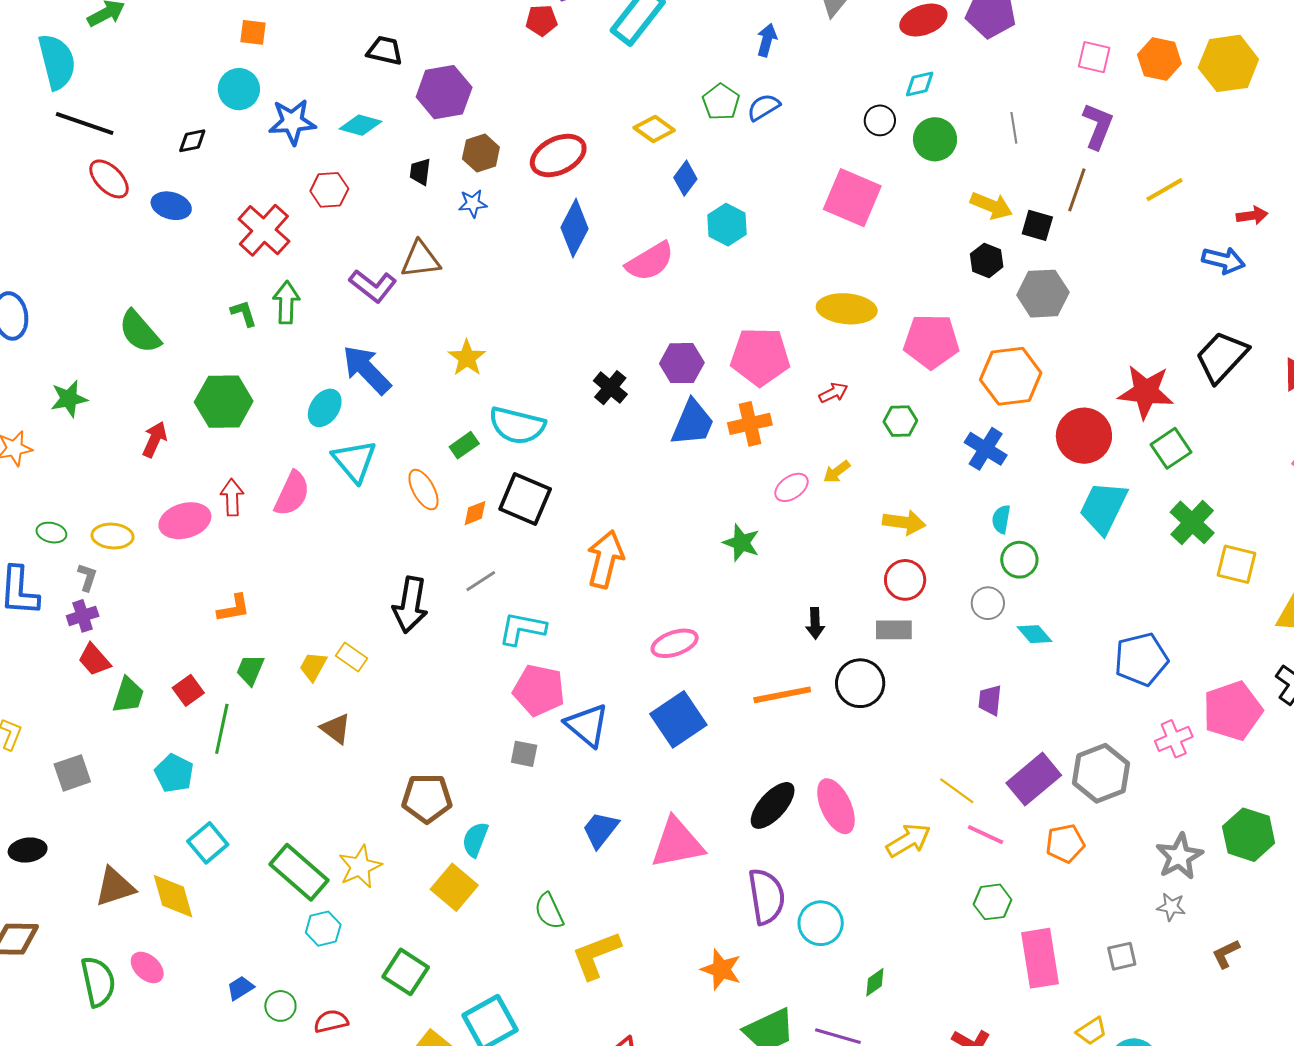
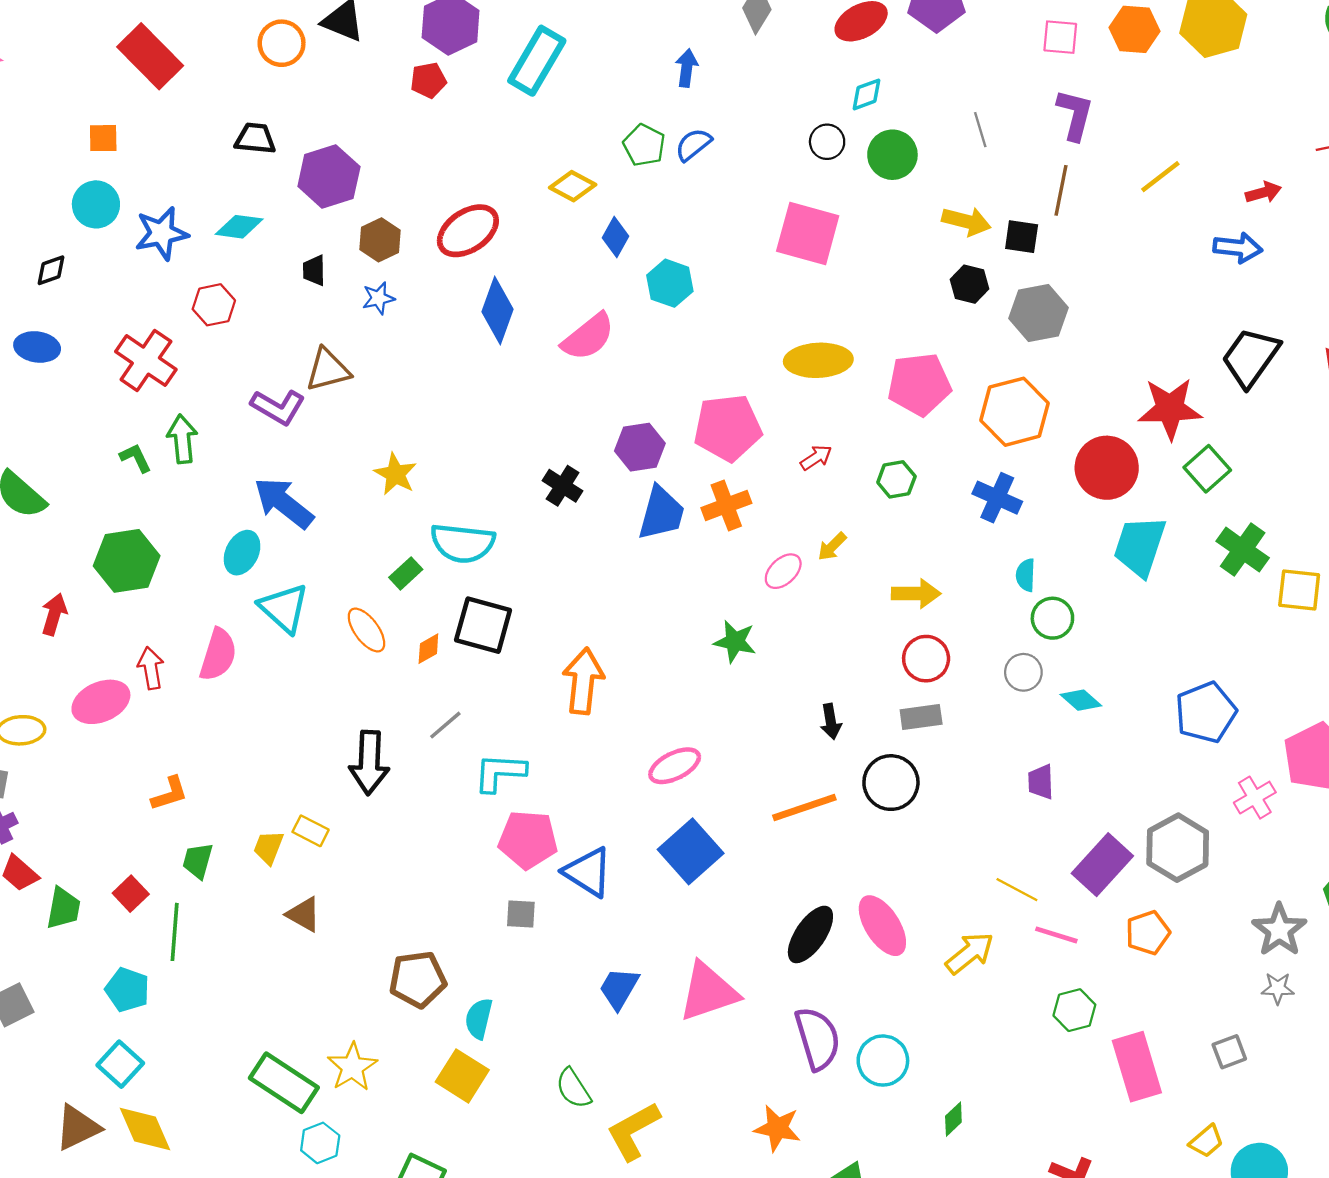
cyan square: (208, 843) -> (120, 1064), moved

